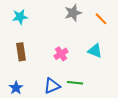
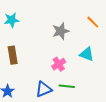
gray star: (73, 13) -> (61, 31), moved
pink cross: (61, 54) -> (59, 64), moved

